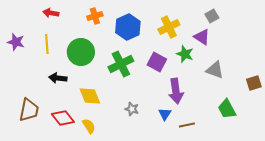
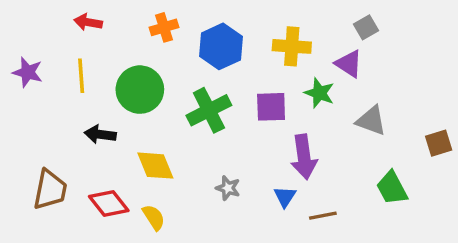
yellow cross: (169, 27) -> (292, 46), turned 30
purple square: (157, 62) -> (271, 107), turned -30

